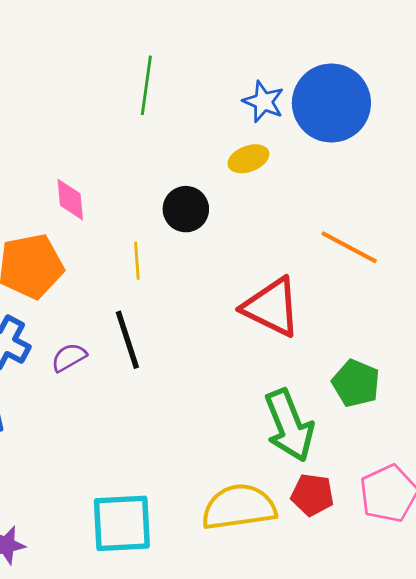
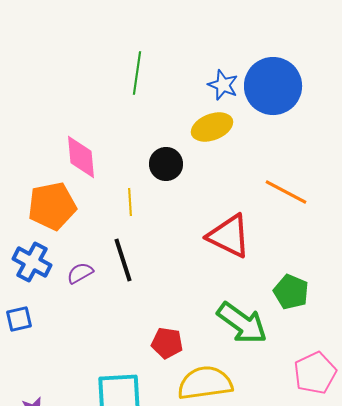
yellow ellipse: (248, 159) -> (212, 127), size x1.4
pink diamond: (70, 200) -> (81, 157), size x1.4
green arrow: (289, 425) -> (242, 323), turned -32
red pentagon: (312, 495) -> (167, 343), moved

